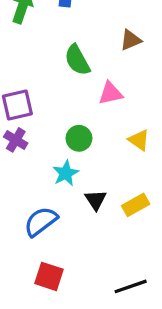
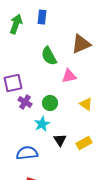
brown triangle: (131, 40) -> (81, 44), size x1.5
purple cross: (16, 140) -> (25, 102), moved
blue semicircle: (41, 222) -> (27, 153), turned 30

